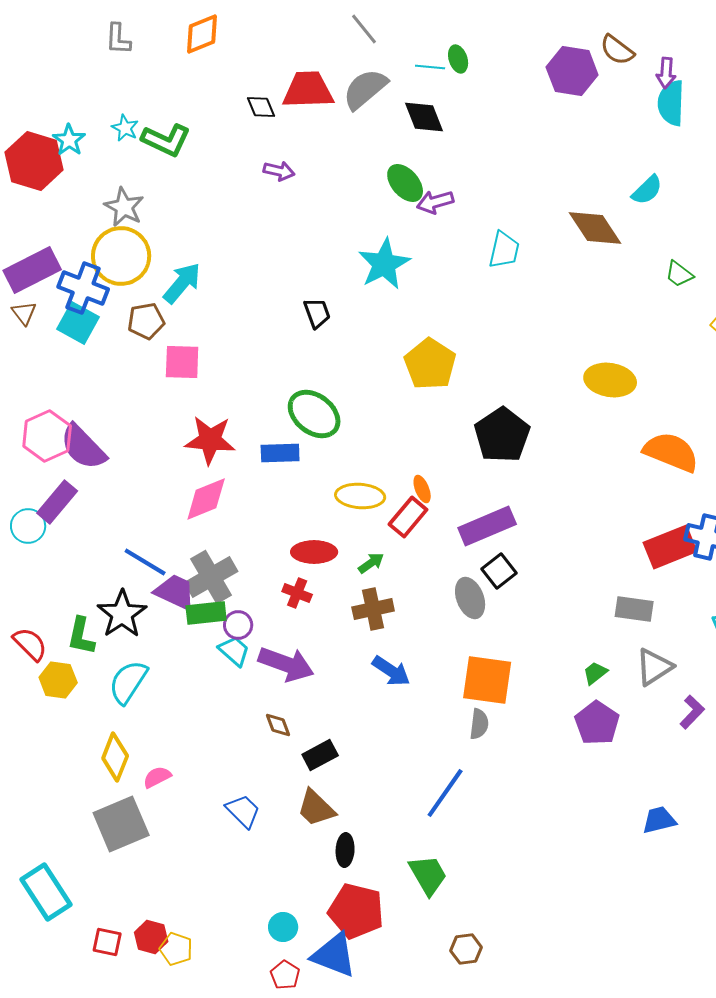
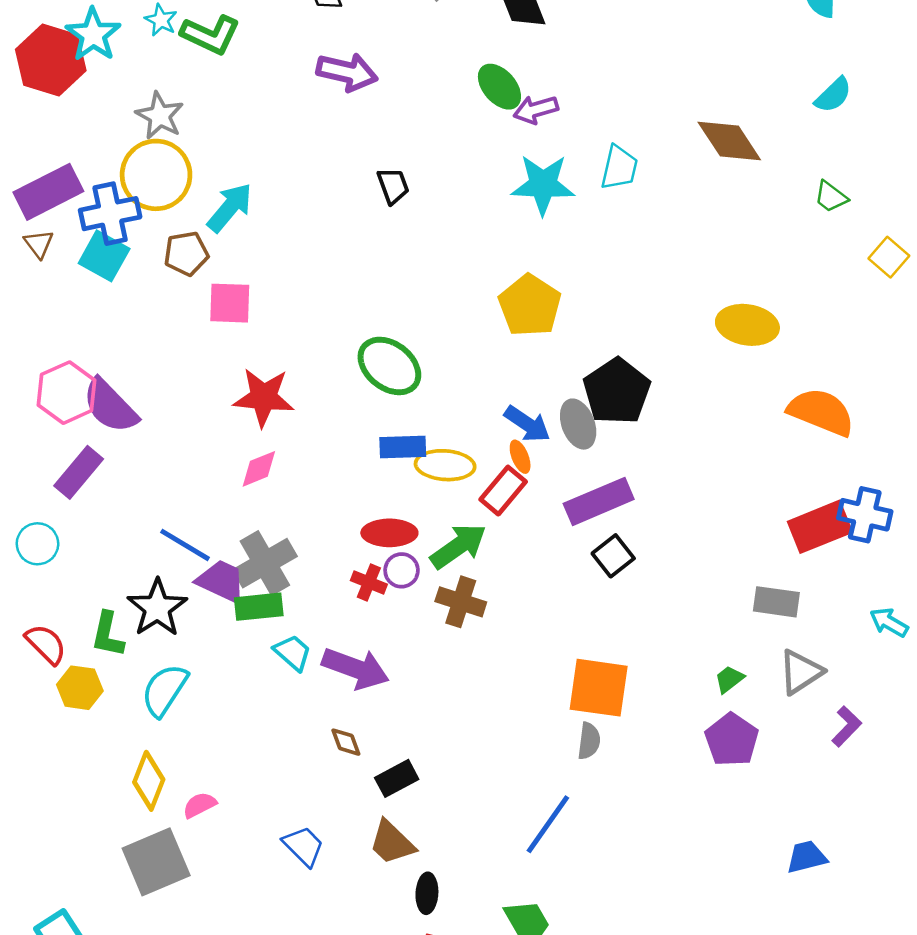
cyan star: (69, 140) -> (93, 35), size x1.4
purple arrow: (279, 171) -> (347, 72), size x1.6
cyan semicircle: (647, 190) -> (833, 95), moved
cyan star: (384, 264) -> (543, 185), moved, turned 30
blue cross: (83, 288) -> (110, 214), turned -33
black trapezoid: (317, 313) -> (393, 186), moved
blue rectangle: (280, 453) -> (403, 447), moved
pink diamond: (206, 499) -> (259, 469), size x0.7
cyan circle: (28, 526) -> (37, 544), moved
green arrow: (371, 563) -> (458, 546), size x1.8
gray ellipse: (470, 598) -> (578, 424), moved
brown cross: (373, 609) -> (461, 602), turned 30
purple circle: (238, 625) -> (402, 570), moved
blue arrow: (391, 671) -> (527, 424), moved

